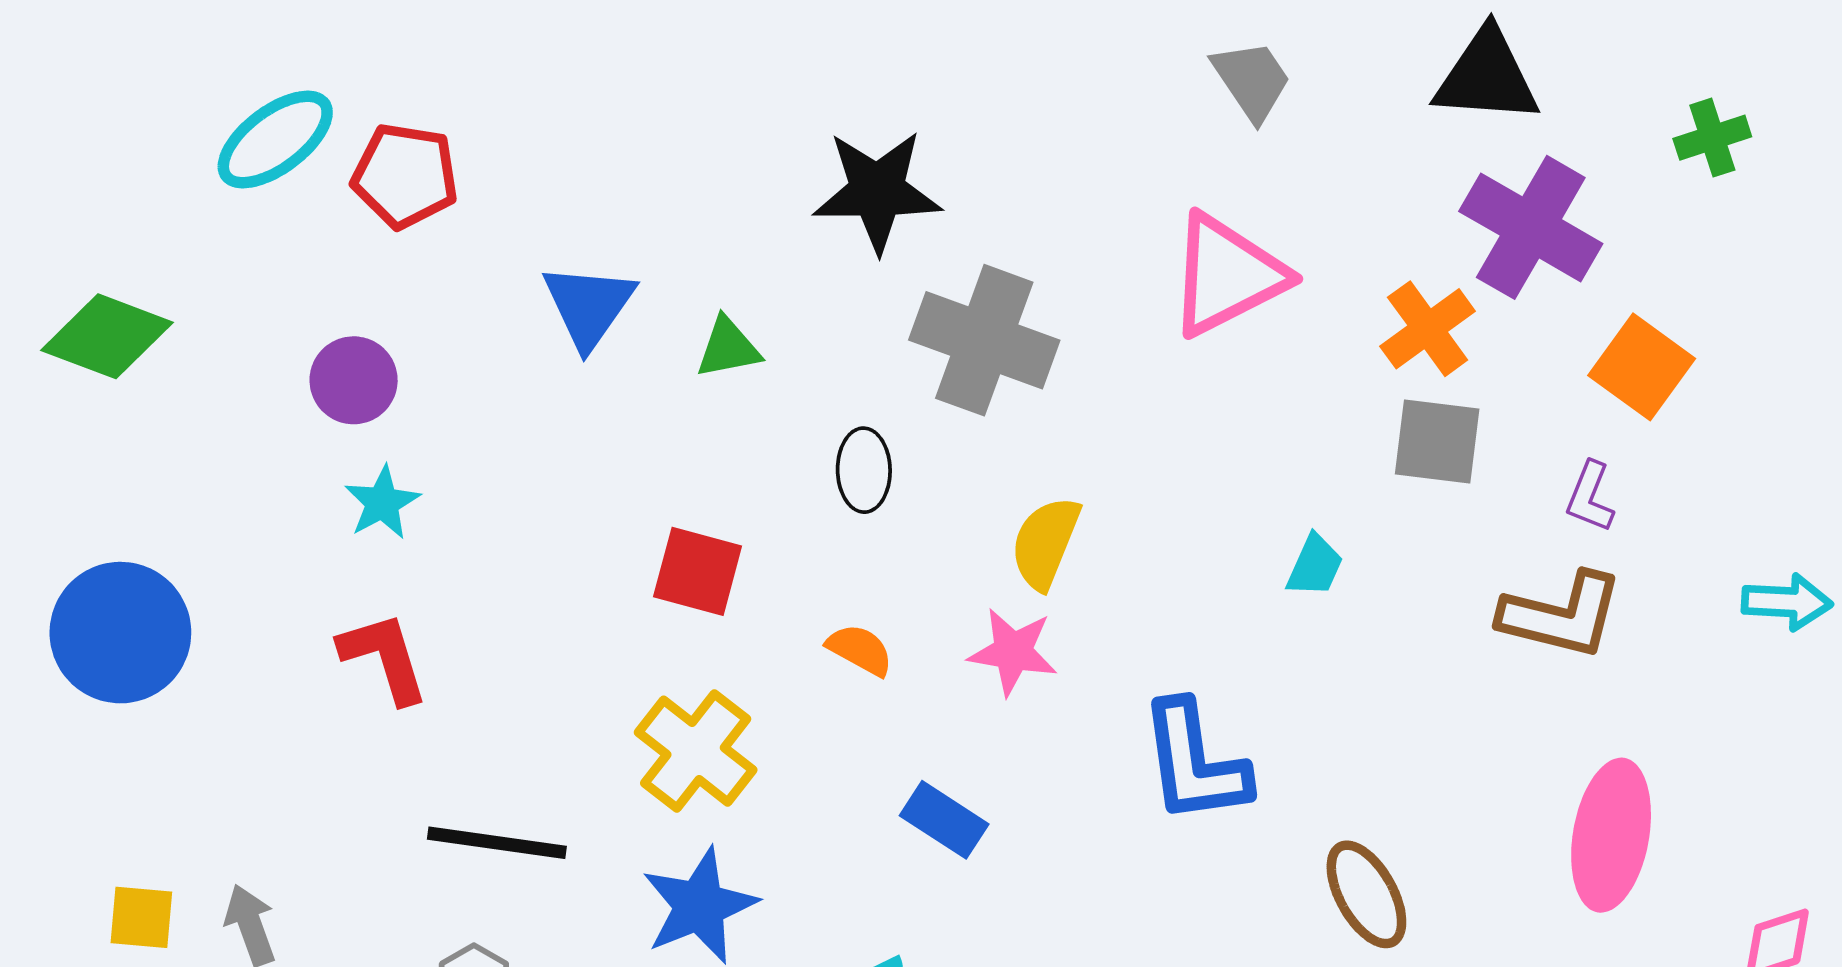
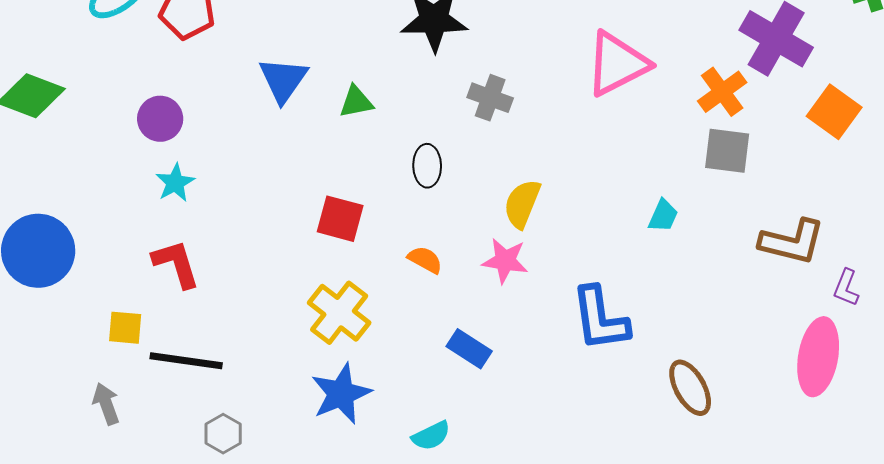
gray cross: (984, 340) -> (490, 98), size x0.6
purple L-shape: (1590, 497) -> (846, 288), moved
black line: (497, 843) -> (186, 361), moved
yellow square: (141, 917) -> (125, 328), moved

